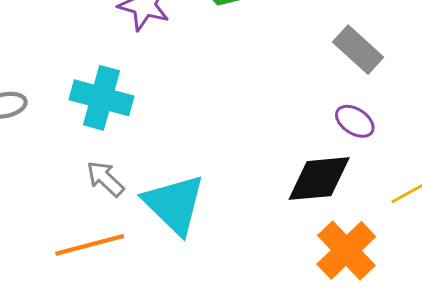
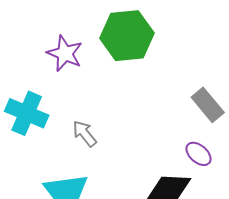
gray arrow: (105, 179) -> (85, 133), moved

